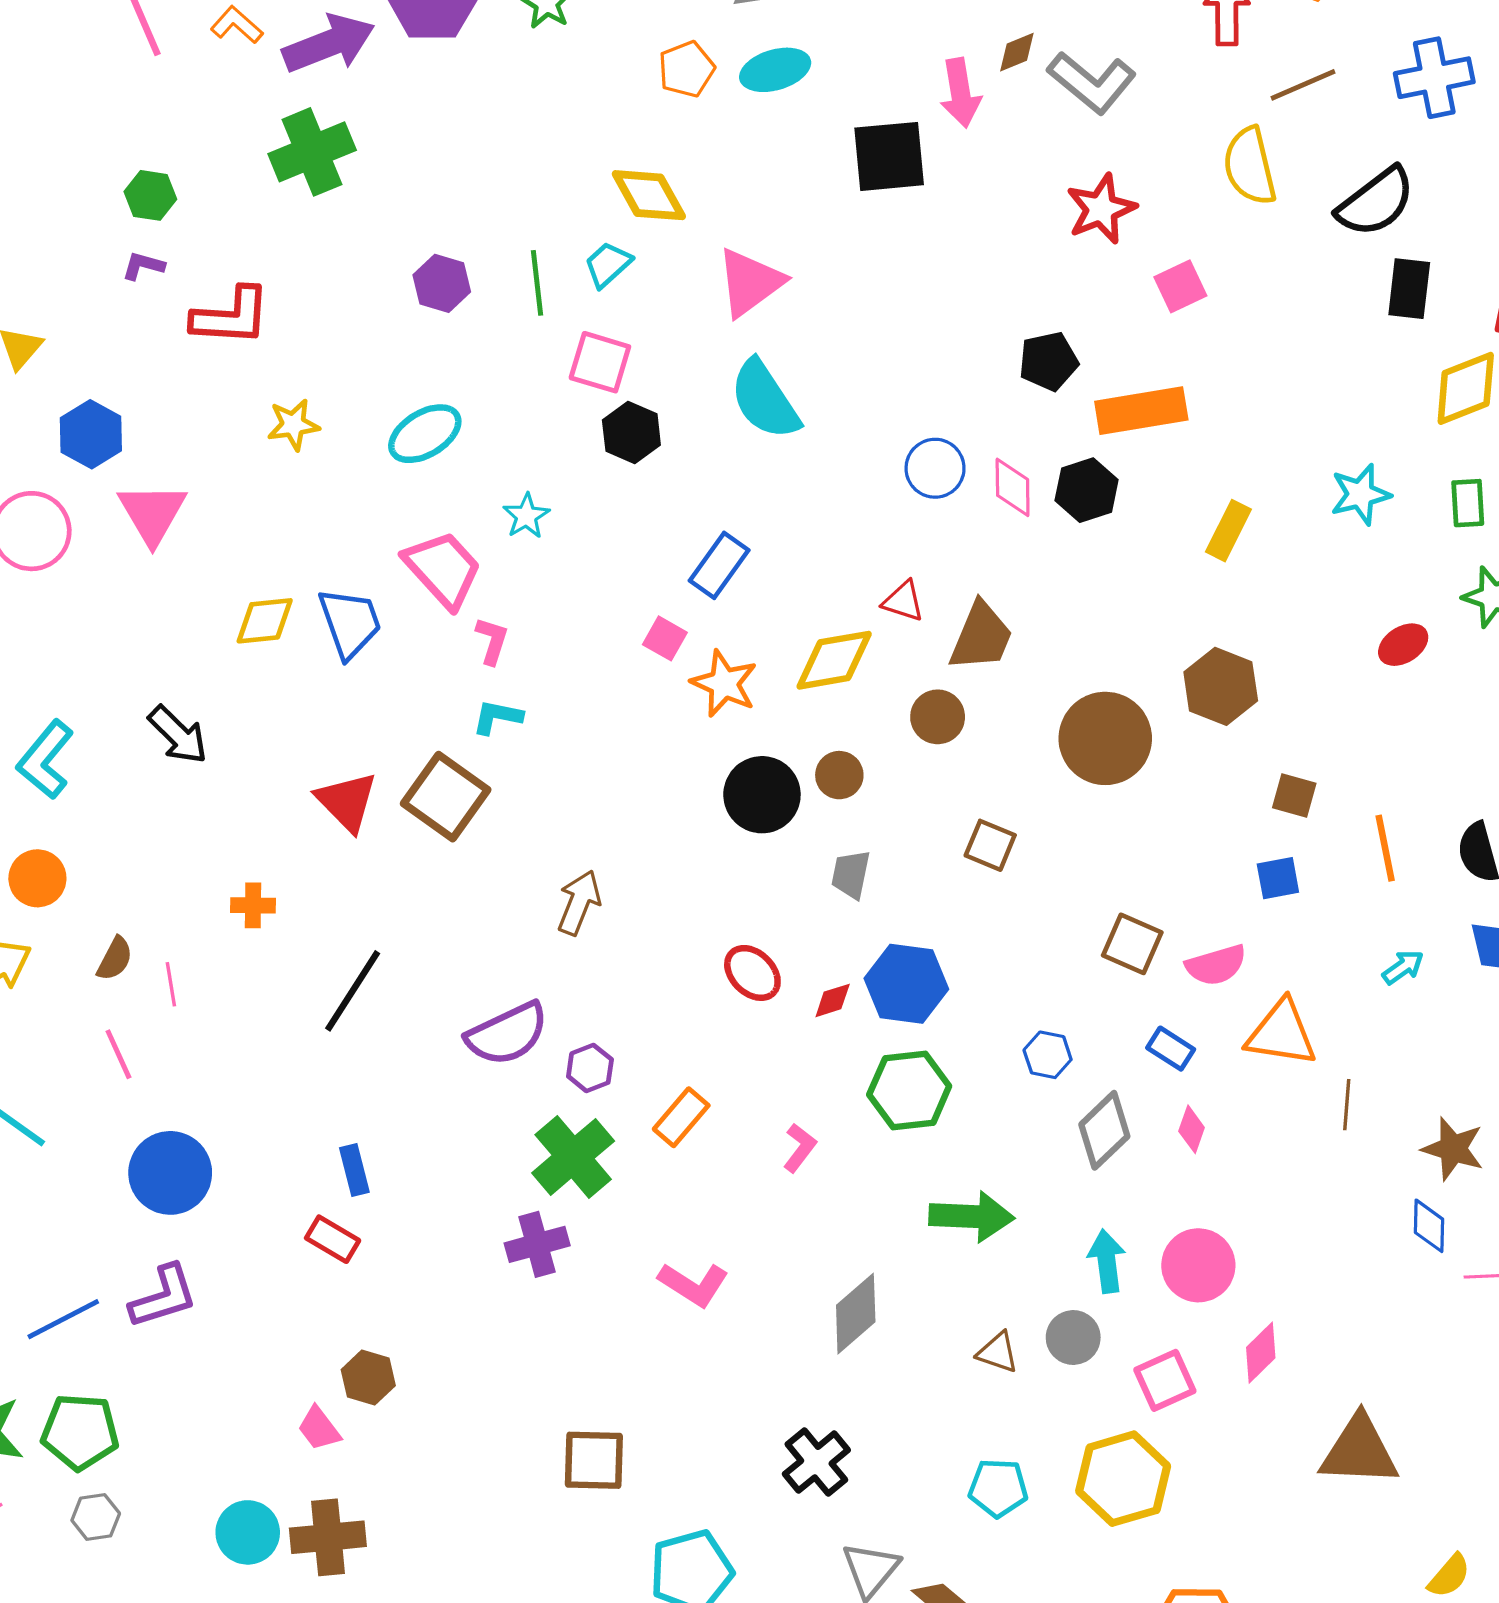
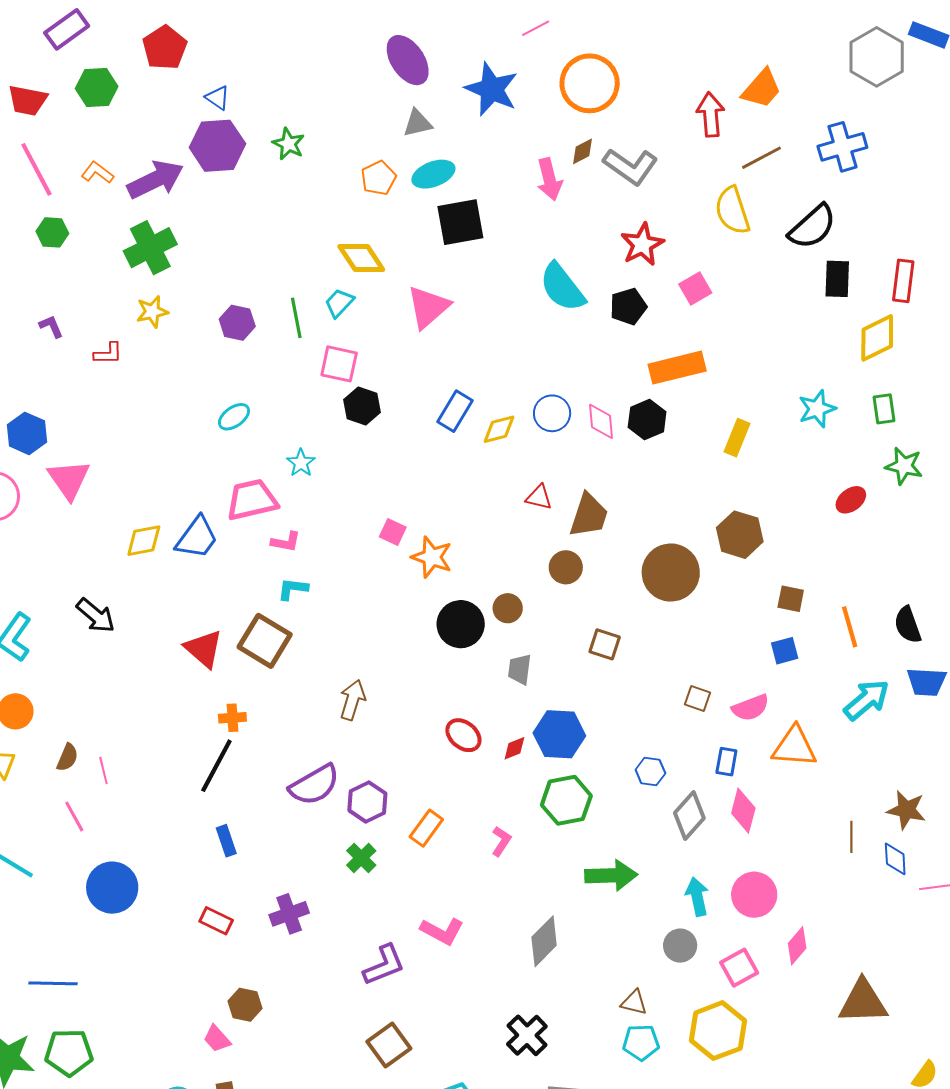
black square: (889, 156) -> (460, 222), moved
green hexagon: (150, 195) -> (52, 232), moved
purple L-shape: (143, 266) -> (51, 326), turned 56
red L-shape: (231, 316) -> (108, 354), size x0.6
black pentagon: (1048, 361) -> (628, 306), moved
cyan semicircle: (765, 400) -> (562, 287), moved
yellow star: (293, 425) -> (152, 312), moved
cyan ellipse: (425, 434) -> (234, 417), size x0.7
blue rectangle: (719, 565) -> (455, 411), moved
pink trapezoid: (443, 569) -> (252, 500), turned -56
blue trapezoid: (350, 623) -> (197, 538), turned 60
pink L-shape: (492, 641) -> (286, 542), turned 88
yellow diamond: (834, 660) -> (499, 429), moved, size x0.7
orange cross: (253, 905) -> (232, 718), moved
brown square: (1132, 944) -> (698, 699), size x0.7
cyan arrow: (1403, 967) -> (867, 700), size x1.8
blue rectangle: (1171, 1049) -> (726, 762), turned 72
purple hexagon: (590, 1068) -> (367, 802), size x1.4
brown line: (1347, 1105) -> (851, 837), moved
pink diamond: (1192, 1129) -> (743, 811), size x1.5
green cross: (573, 1157) -> (361, 858), size x0.6
blue rectangle: (354, 1170) -> (226, 841), moved
purple cross: (537, 1244) -> (289, 914), moved
purple L-shape: (163, 1297) -> (384, 965), moved
blue line: (63, 1319) -> (53, 983), turned 33
brown triangle: (998, 1352) -> (634, 1002), moved
brown square: (594, 1460) -> (389, 1045), turned -33

